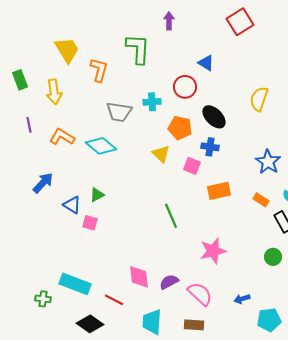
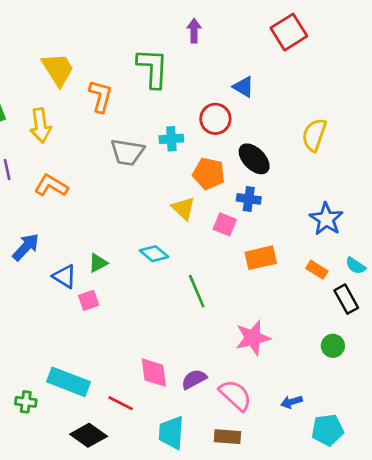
cyan diamond: (101, 146) -> (154, 254), moved, size x0.7
pink square: (90, 223) -> (89, 300), turned -35

